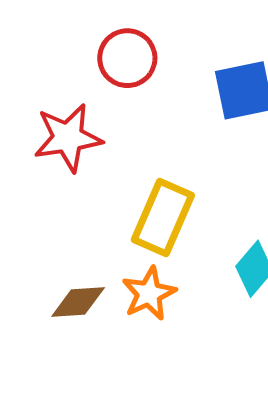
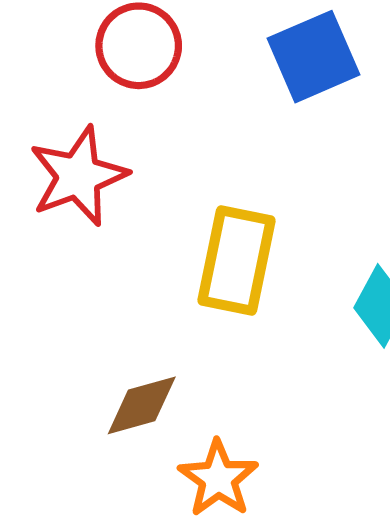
orange star: (149, 294) -> (218, 479), moved

